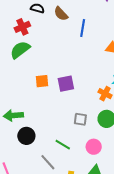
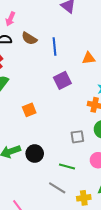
purple square: (66, 84) -> (62, 80), moved
black circle: (26, 136) -> (35, 154), moved

